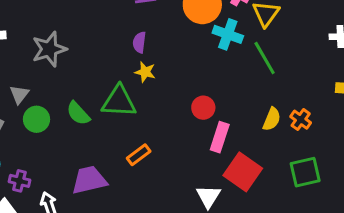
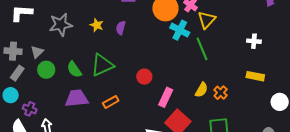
yellow star: (145, 72) -> (97, 25), moved
green triangle: (119, 101) -> (102, 65), turned -35
red circle: (203, 108) -> (144, 77), moved
purple trapezoid: (89, 180) -> (77, 98), moved

